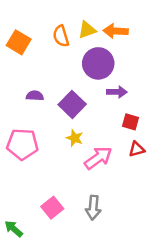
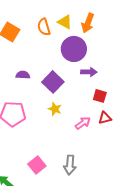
yellow triangle: (87, 30) -> (65, 22), turned 49
orange arrow: (116, 31) -> (88, 23), turned -72
pink arrow: (98, 158) -> (83, 123), moved, size x0.7

